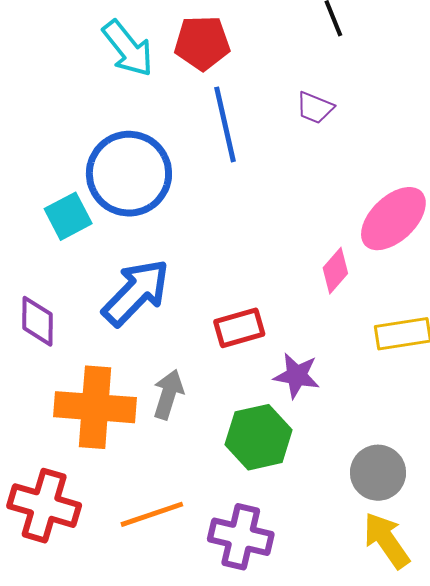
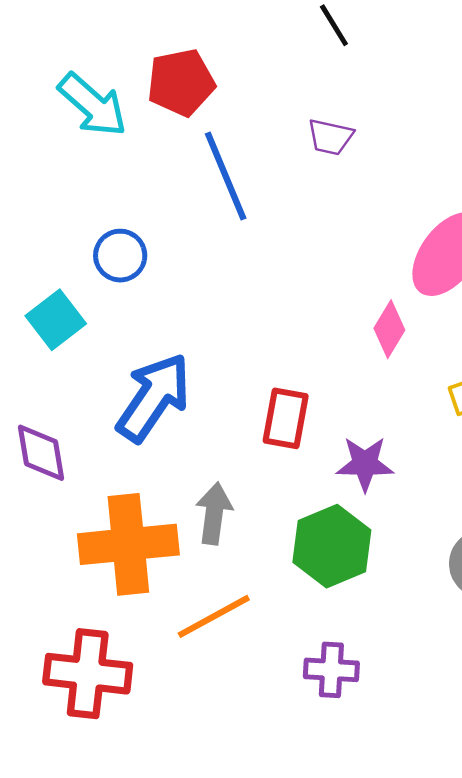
blue circle: (129, 174) -> (120, 256), size x0.5
red rectangle: (239, 328) -> (286, 418), turned -54
orange line: (152, 514) -> (214, 616), moved
purple cross: (241, 537) -> (331, 670), size x0.7

